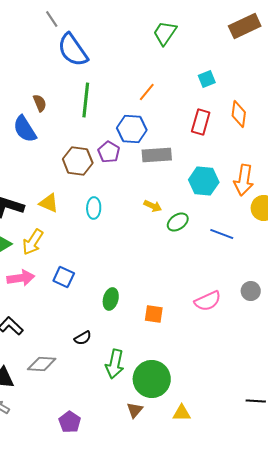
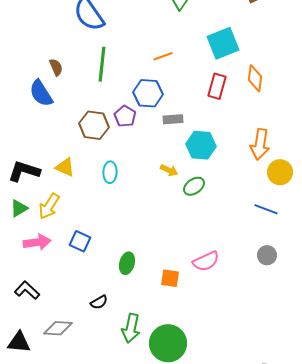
cyan square: (207, 79) -> (223, 43), size x1.8
orange line: (147, 92) -> (163, 56), turned 30
gray rectangle: (157, 155) -> (173, 119), size x0.7
cyan hexagon: (204, 181) -> (201, 145), moved
blue line: (222, 234) -> (266, 209), moved
pink semicircle: (208, 301) -> (206, 261), moved

